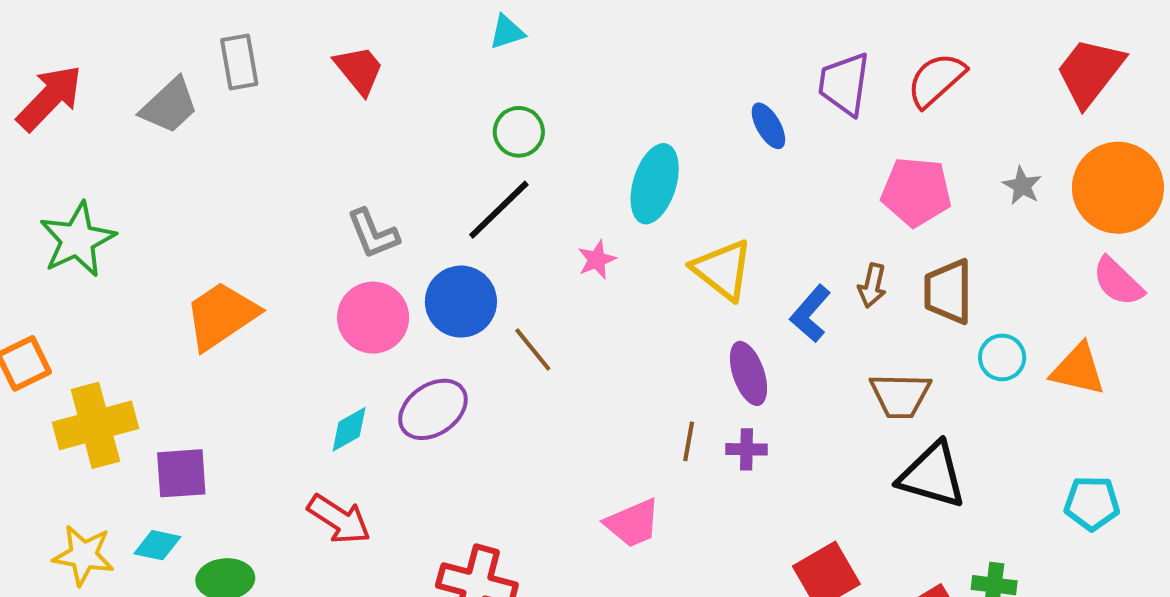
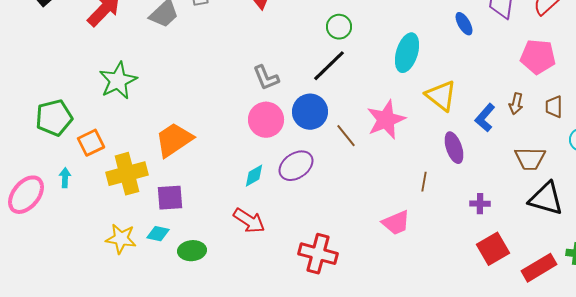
pink star: (597, 260) -> (386, 120), moved, size x2.0
brown trapezoid: (948, 292) -> (554, 107), size x0.7
orange trapezoid: (221, 316) -> (174, 140), moved
purple cross: (746, 449) -> (480, 204), moved

